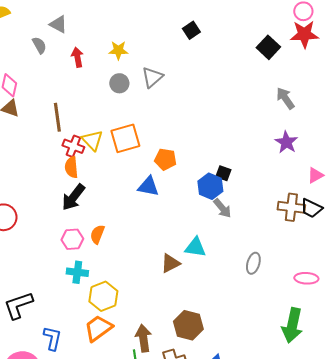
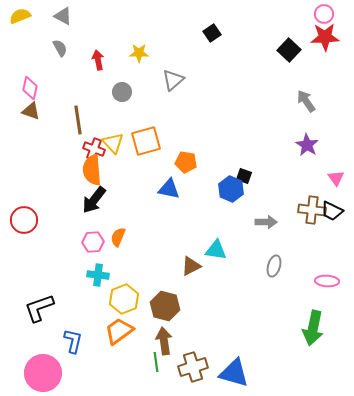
gray triangle: (58, 24) -> (63, 16), moved
gray circle: (119, 83) -> (122, 92), moved
orange semicircle: (71, 167) -> (92, 170), size x1.4
pink triangle: (315, 175) -> (336, 178), turned -36
gray arrow: (222, 208) -> (266, 222), moved, turned -50
brown hexagon: (188, 325) -> (165, 306), moved

